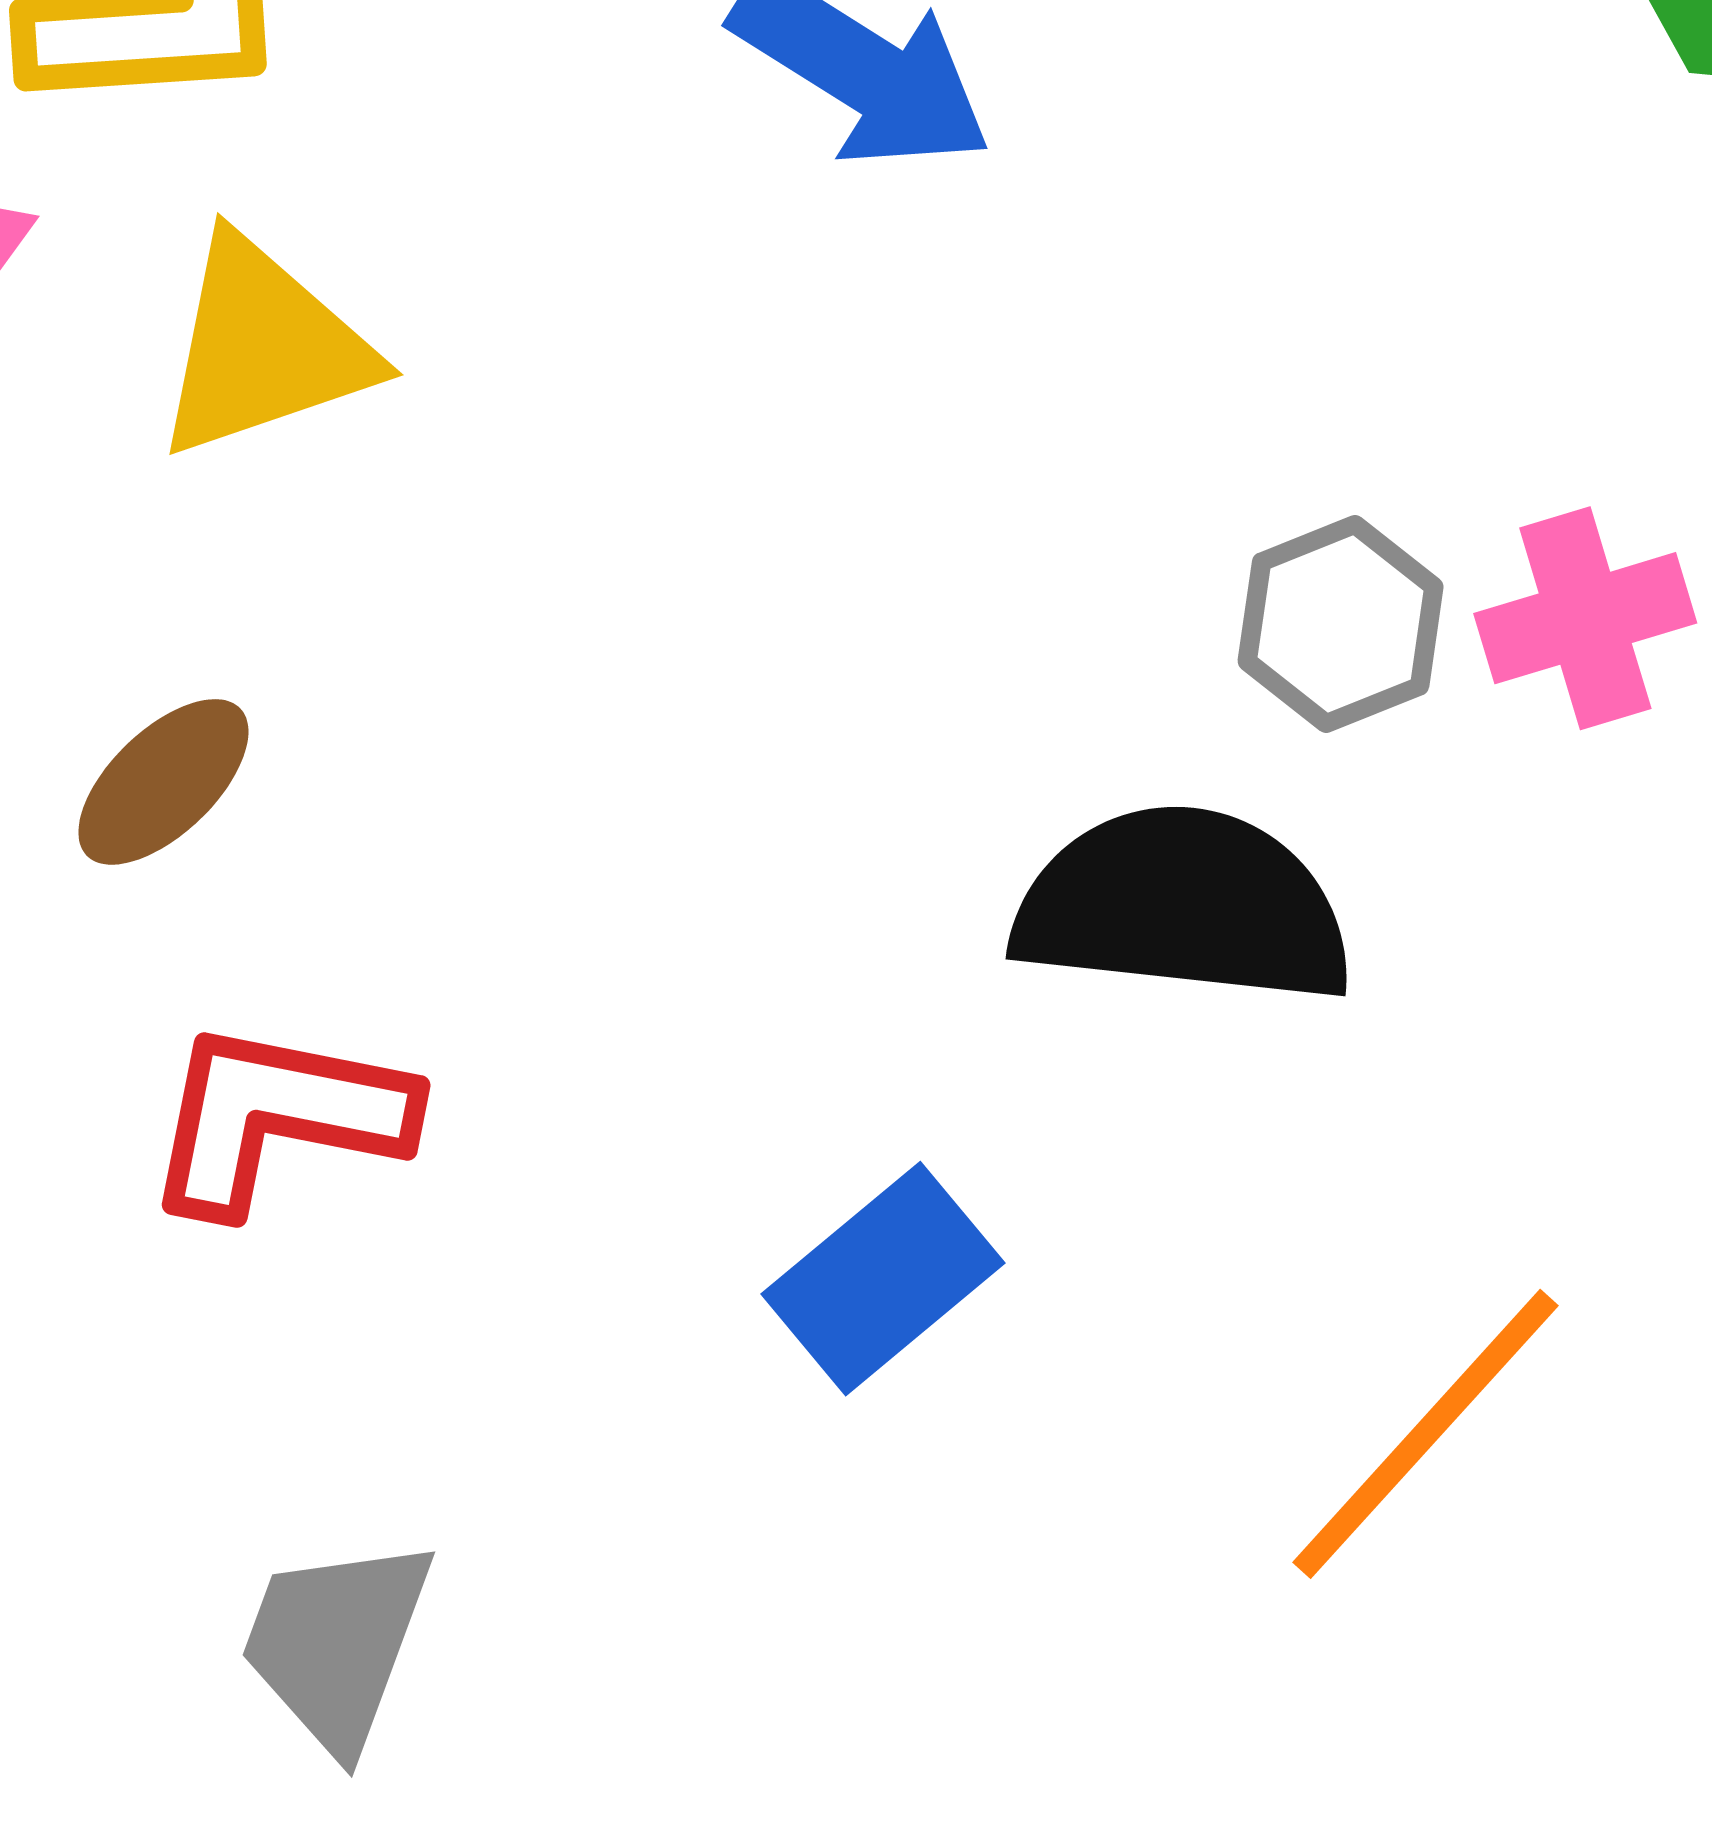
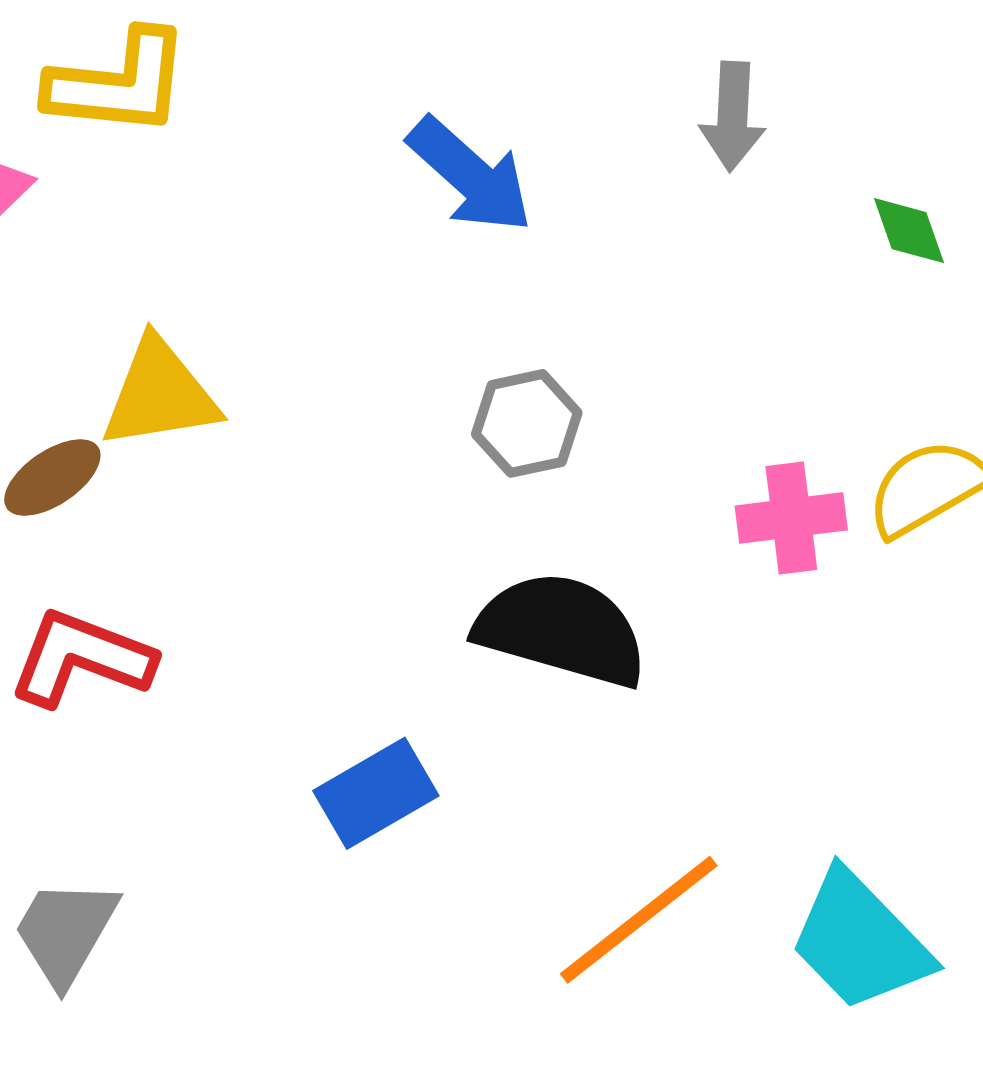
yellow triangle: (264, 347) -> (160, 394), moved
gray hexagon: (1341, 624) -> (527, 423), moved

